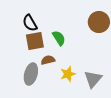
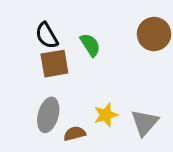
green semicircle: (59, 38) -> (90, 45), moved
brown semicircle: (48, 60) -> (75, 134), moved

